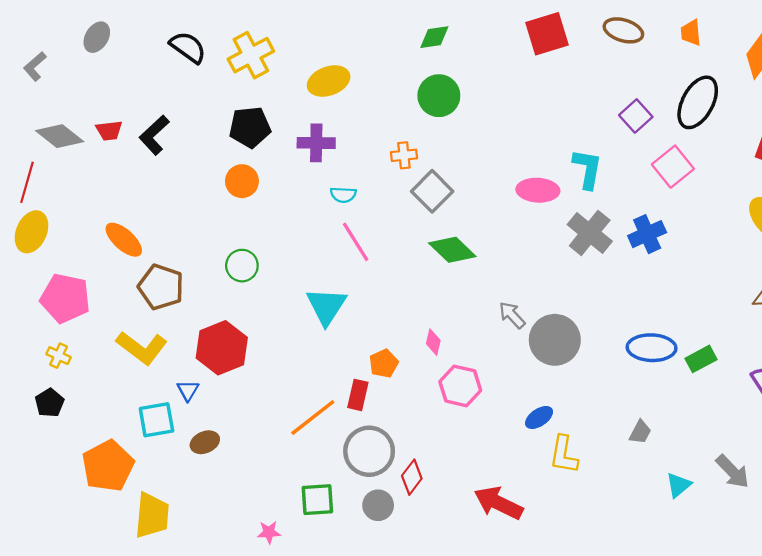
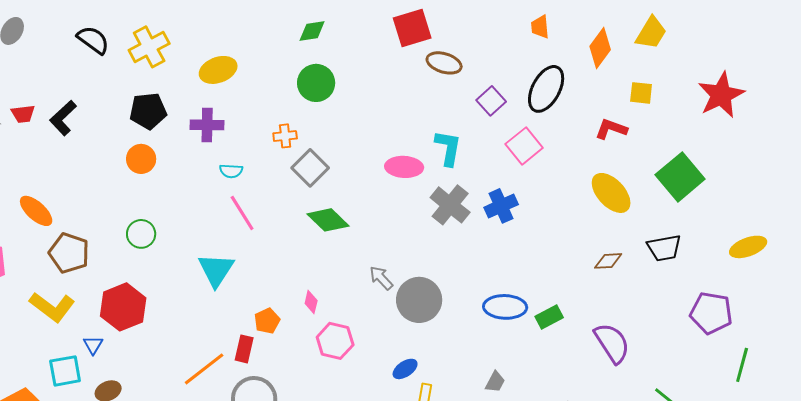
brown ellipse: (623, 30) -> (444, 63), moved

